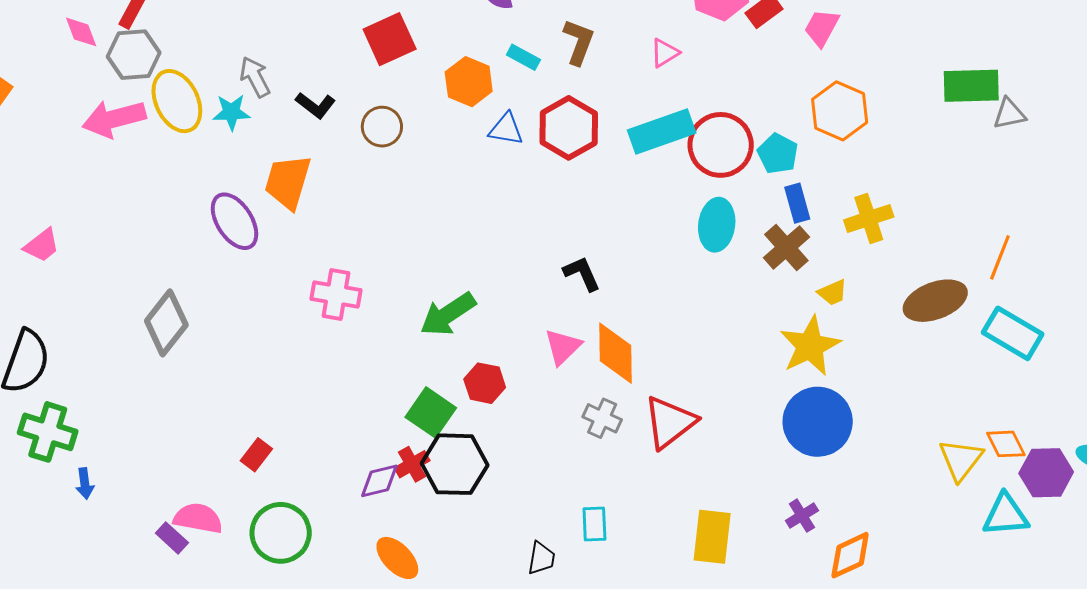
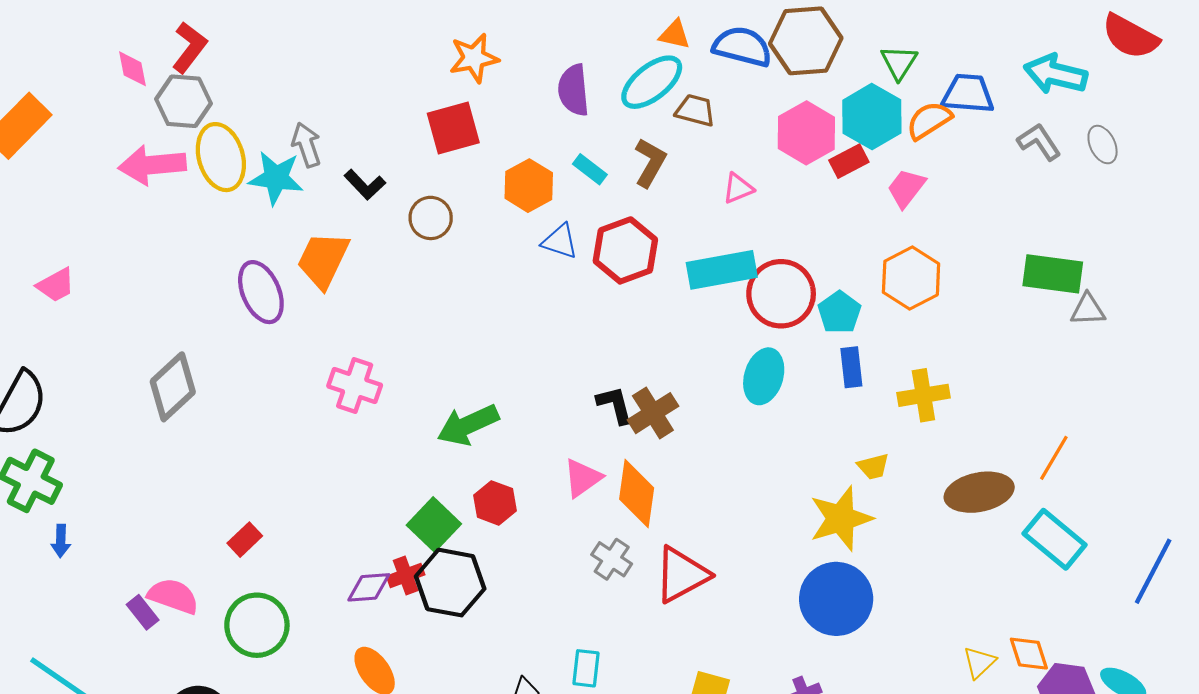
cyan star: (231, 112) -> (276, 178), size x1.4
brown cross: (786, 247) -> (653, 413), moved
yellow triangle: (961, 460) -> (979, 662), size x0.7

